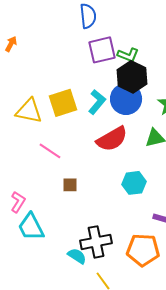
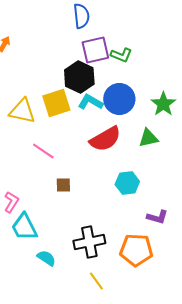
black hexagon: (132, 77) -> (79, 77), moved
cyan L-shape: (97, 102) -> (90, 102), turned -100
cyan semicircle: (77, 256) -> (46, 258), moved

